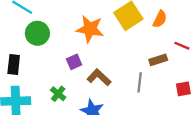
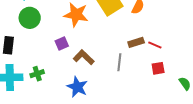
red line: (182, 46) -> (155, 45), moved
green cross: (58, 94) -> (37, 74), moved, turned 32

